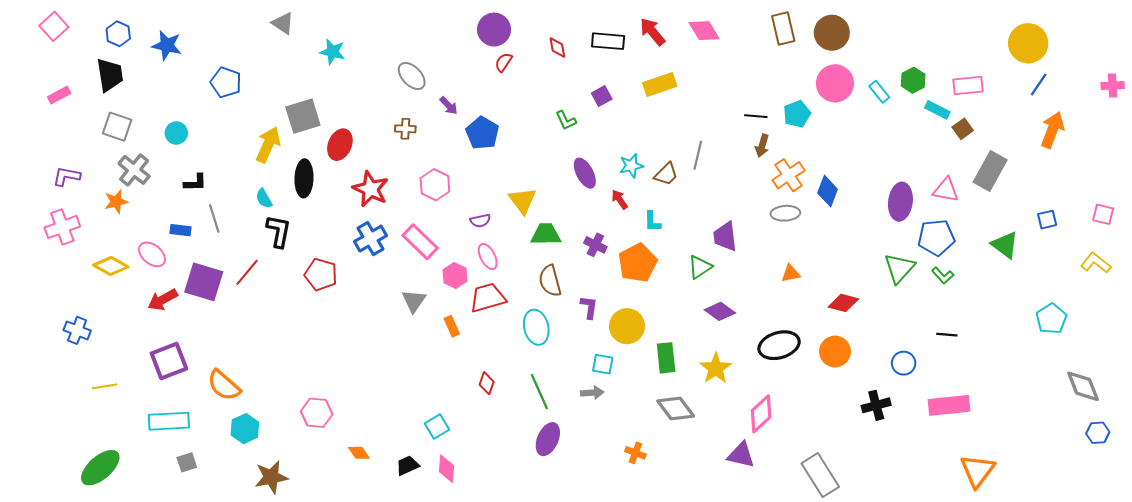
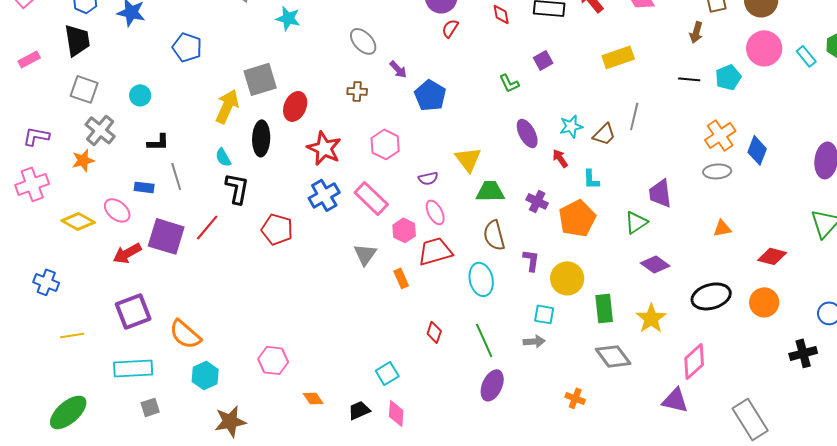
yellow rectangle: (660, 84) -> (618, 57), moved
brown arrow: (762, 146) -> (696, 32), moved

